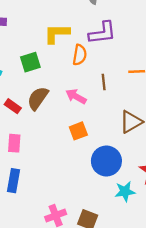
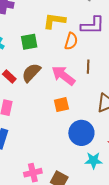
pink arrow: (76, 96) -> (63, 76), size x1.4

